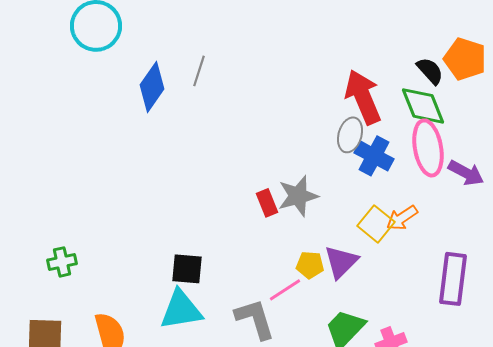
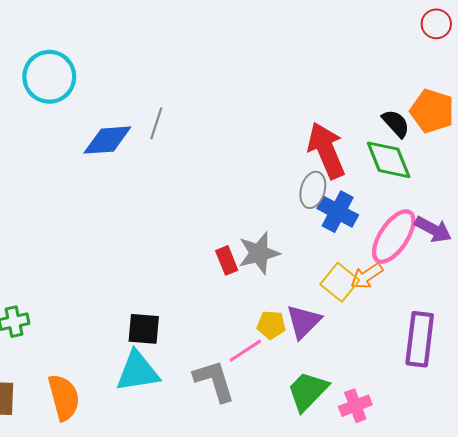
blue diamond: (152, 87) -> (107, 140), turned 51
pink ellipse: (428, 148) -> (394, 237), moved, turned 44

